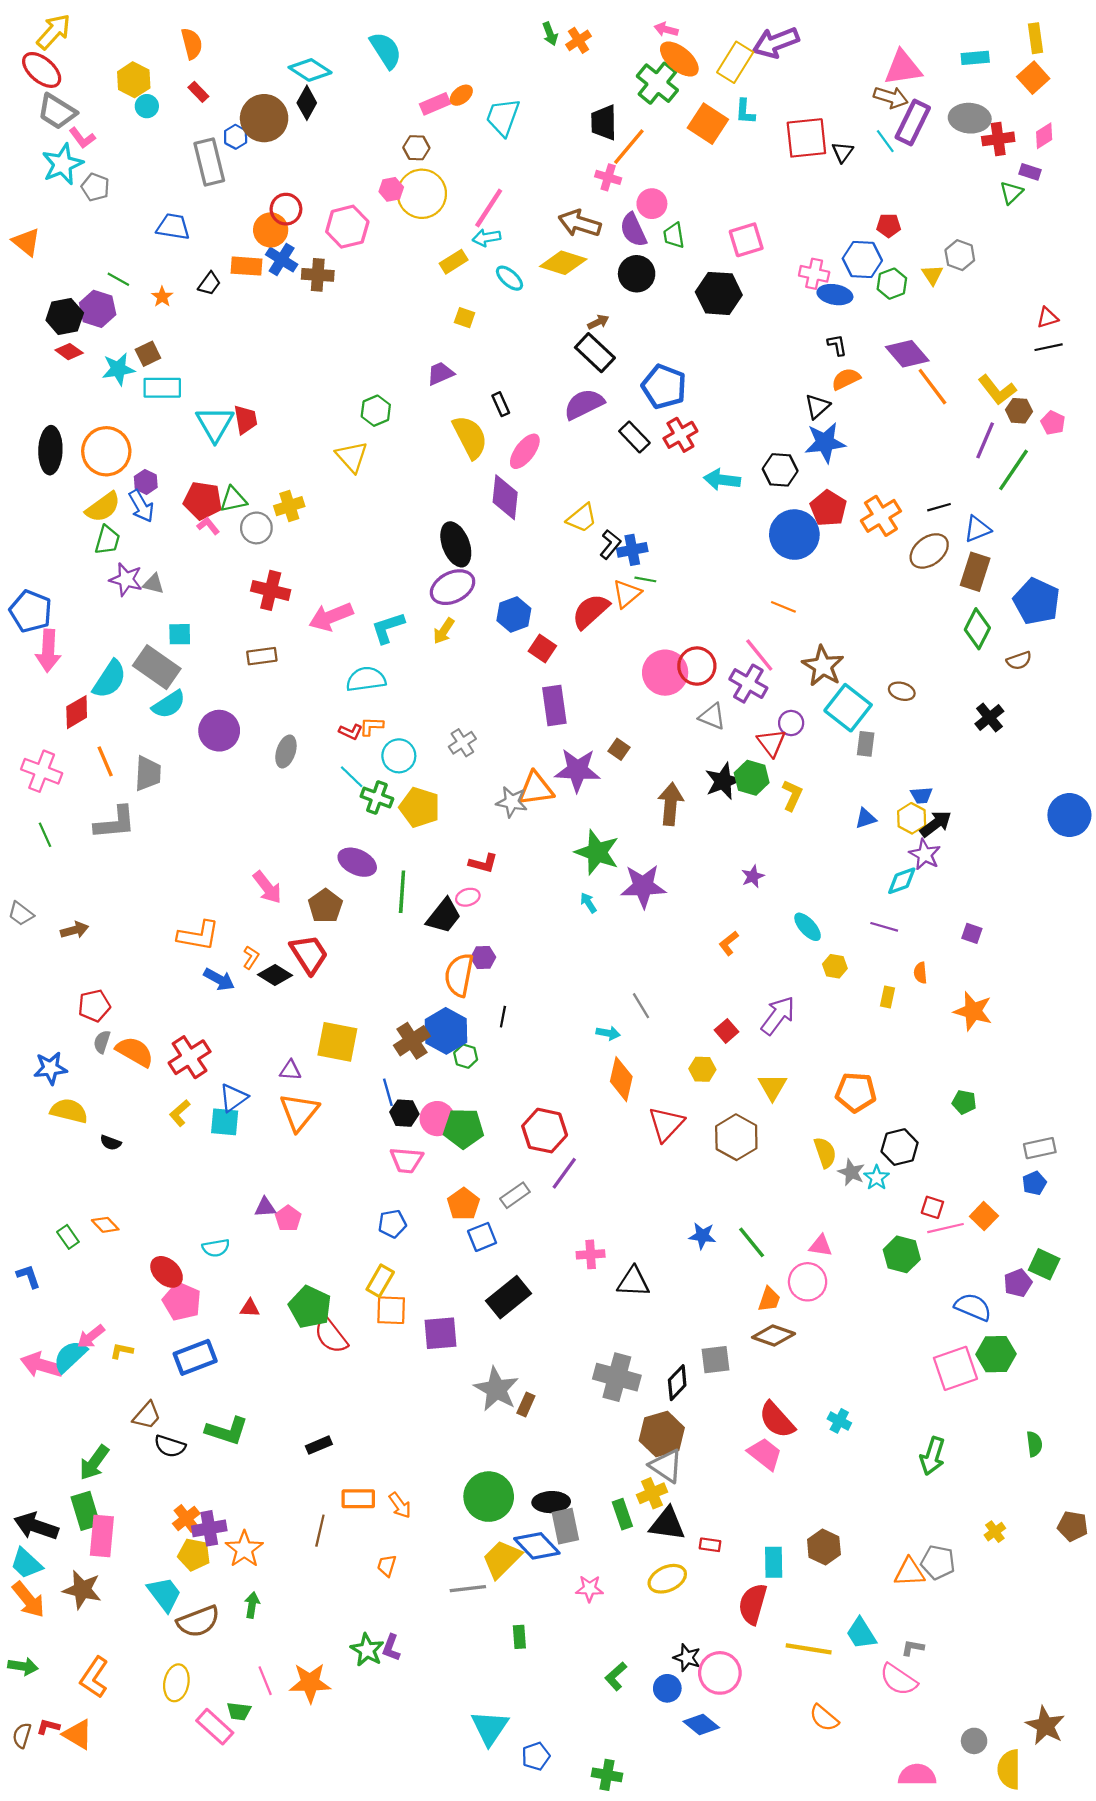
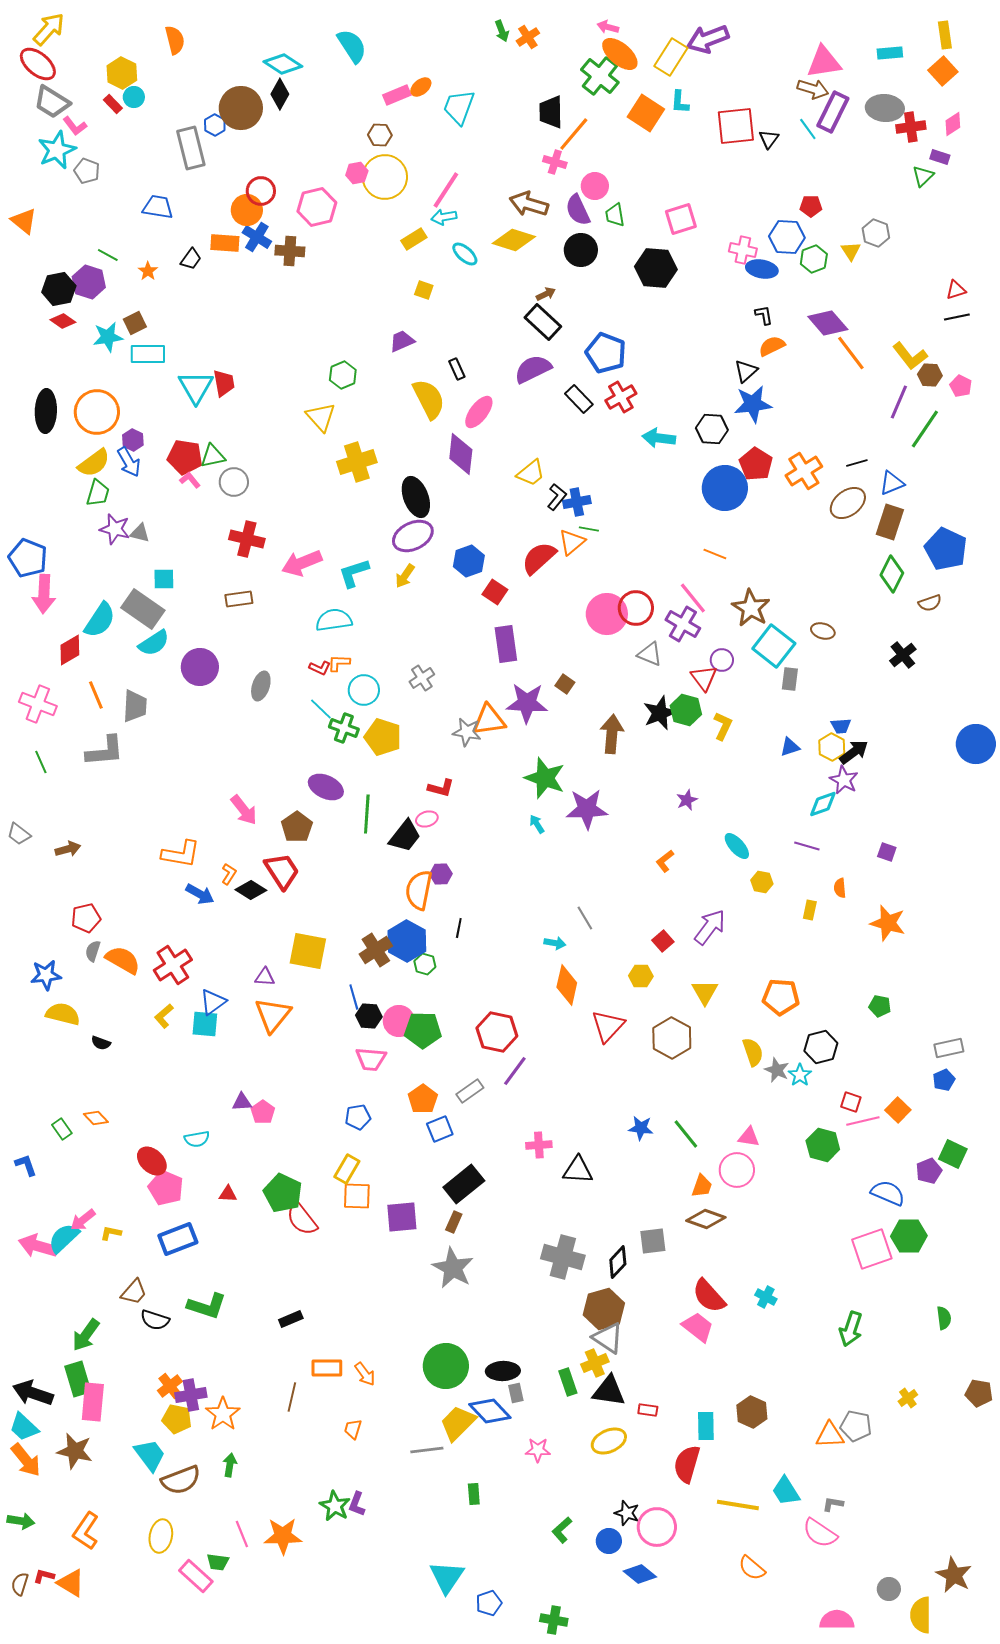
red rectangle: (198, 92) -> (113, 104), moved
yellow cross: (289, 506) -> (357, 462), moved, size x1.4
brown rectangle: (526, 1405) -> (454, 1222), moved
gray rectangle: (565, 1526) -> (516, 1393), size x0.6

